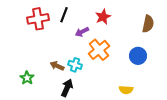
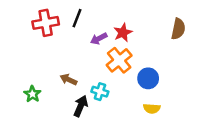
red star: (103, 17) -> (123, 33), moved
blue circle: (138, 56) -> (148, 78), moved
cyan cross: (75, 65) -> (100, 92), moved

